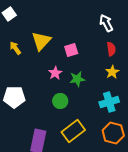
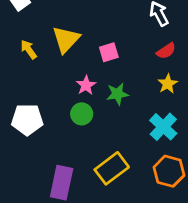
red semicircle: (111, 49) -> (166, 51), turned 64
green circle: (60, 101) -> (82, 114), moved
cyan cross: (109, 102) -> (163, 127), turned -30

